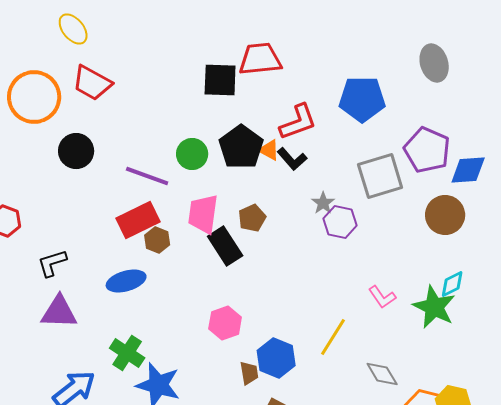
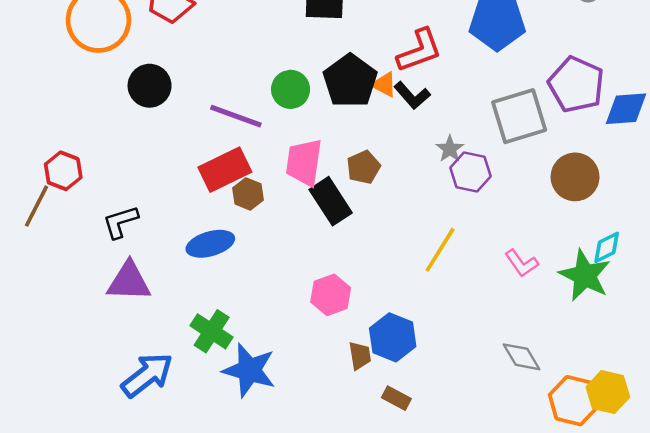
brown circle: (445, 215) -> (575, 177), moved
yellow line: (333, 337) -> (440, 250), moved

